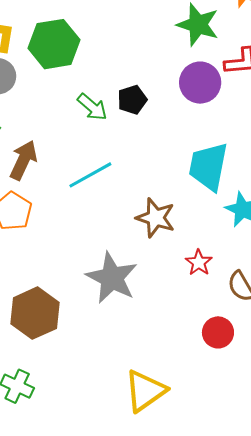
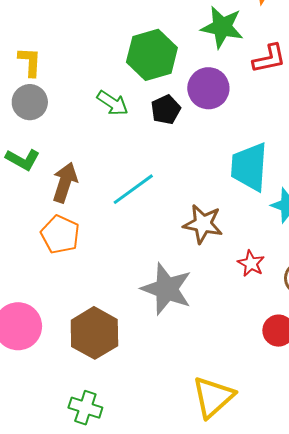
green hexagon: (54, 44) -> (152, 55), moved
purple circle: (200, 83) -> (208, 88), moved
green arrow: (92, 107) -> (113, 103), moved

